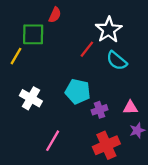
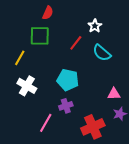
white star: (109, 30) -> (95, 26), size x0.6
green square: (33, 34) -> (40, 36), moved
yellow line: (16, 56) -> (20, 58), moved
purple cross: (100, 110) -> (66, 106), moved

